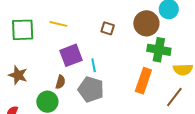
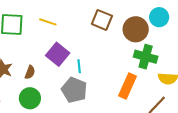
brown square: (108, 28) -> (102, 20), moved, size x1.5
purple square: (71, 55) -> (58, 54), turned -35
brown semicircle: (60, 82) -> (30, 72), moved

